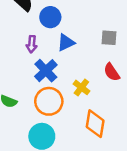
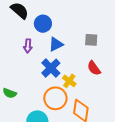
blue cross: (46, 71) -> (51, 68), moved
orange circle: (49, 101) -> (55, 98), moved

